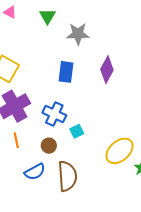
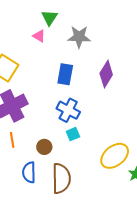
pink triangle: (10, 12) -> (39, 36), moved
blue cross: (54, 114) -> (68, 110), moved
blue semicircle: (35, 172) -> (29, 172), turned 115

